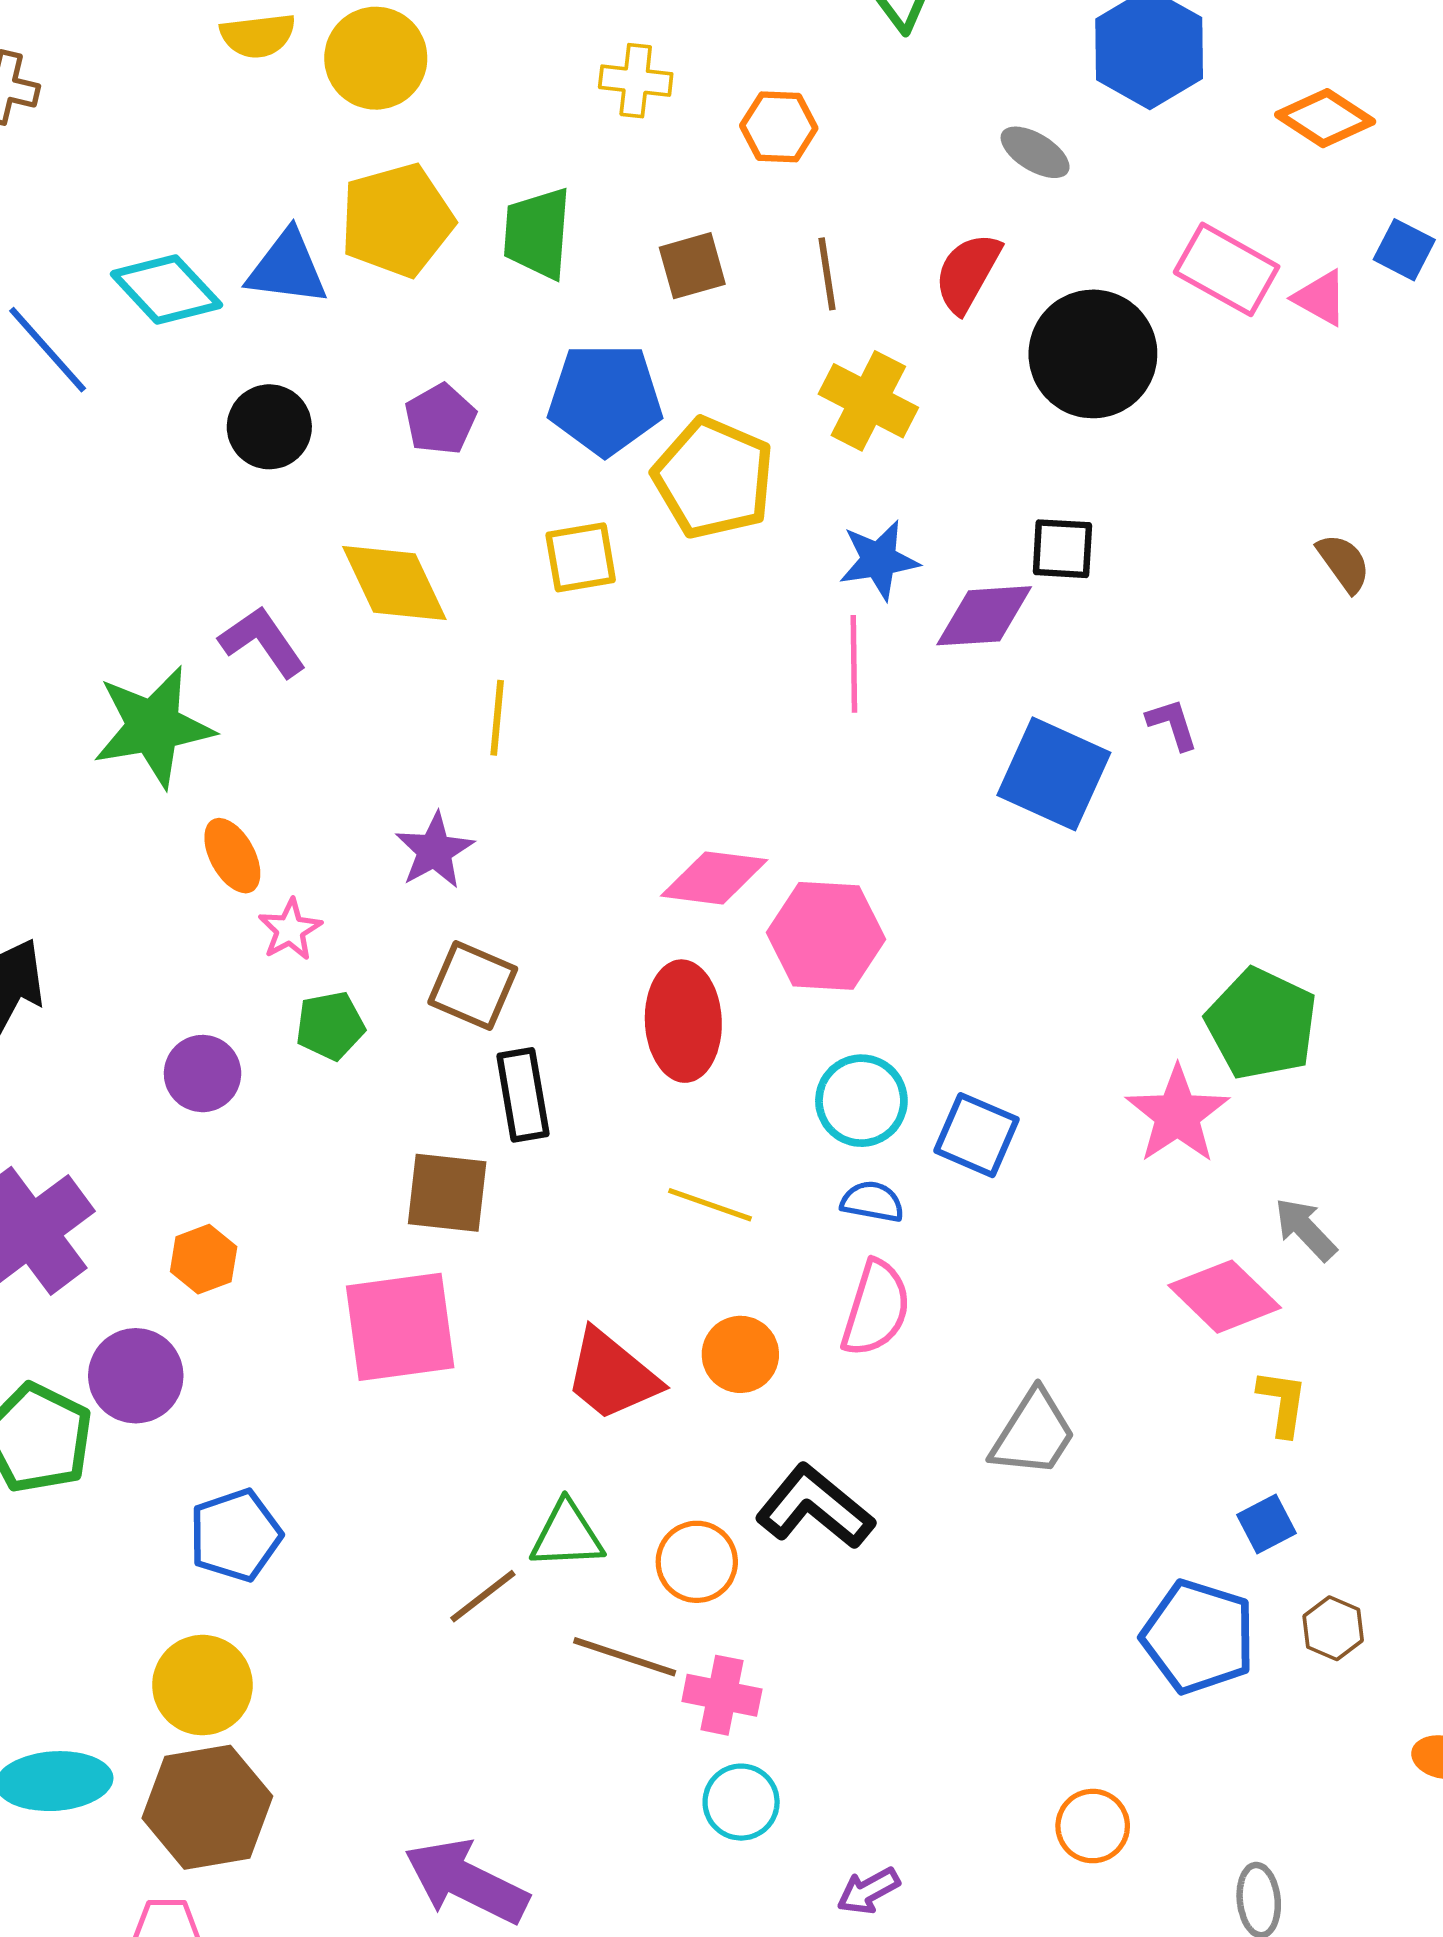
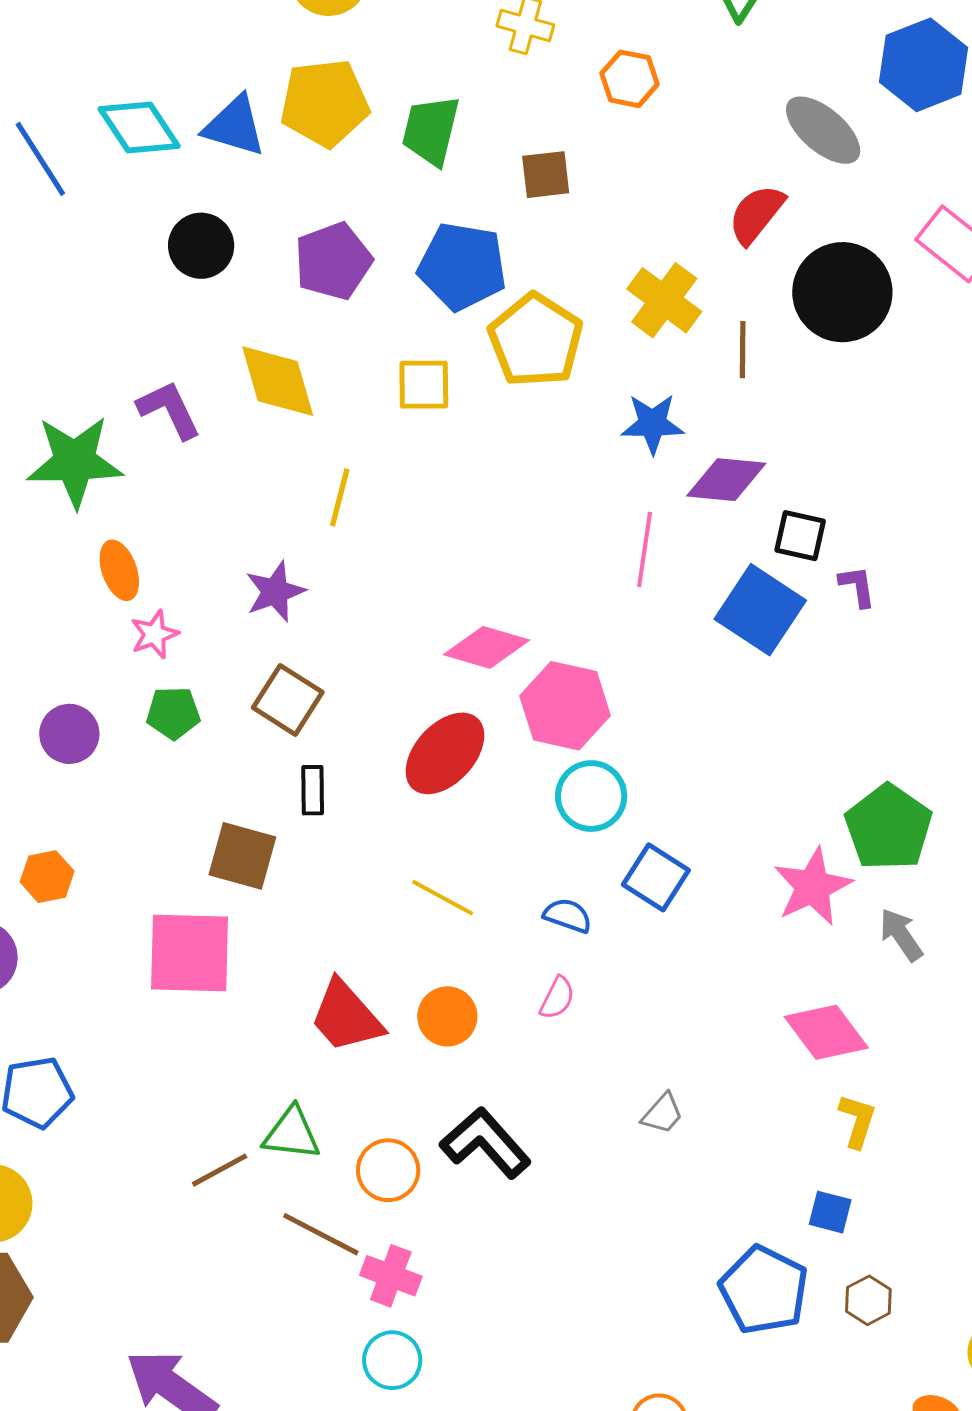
gray ellipse: (1035, 152) -> (823, 130), size x1.5
brown line: (827, 274) -> (743, 350), moved
purple pentagon: (440, 419) -> (333, 261), size x1.4
black square: (1062, 549) -> (800, 536), moved
pink line: (854, 664) -> (645, 549), moved
red ellipse: (683, 1021) -> (445, 753), turned 36
black rectangle: (523, 1095) -> (313, 790), size x0.7
cyan circle: (861, 1101) -> (591, 796), moved
gray arrow: (1305, 1229) -> (901, 935), moved
pink semicircle: (876, 1308) -> (557, 998), size x0.6
gray trapezoid: (1033, 1434) -> (662, 1114), size x0.6
blue square: (1267, 1524) -> (830, 1212), turned 33

